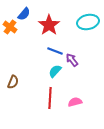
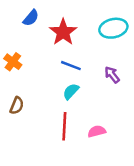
orange cross: (10, 27) -> (13, 62), moved
purple arrow: (72, 60) -> (112, 75), moved

